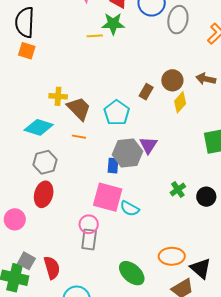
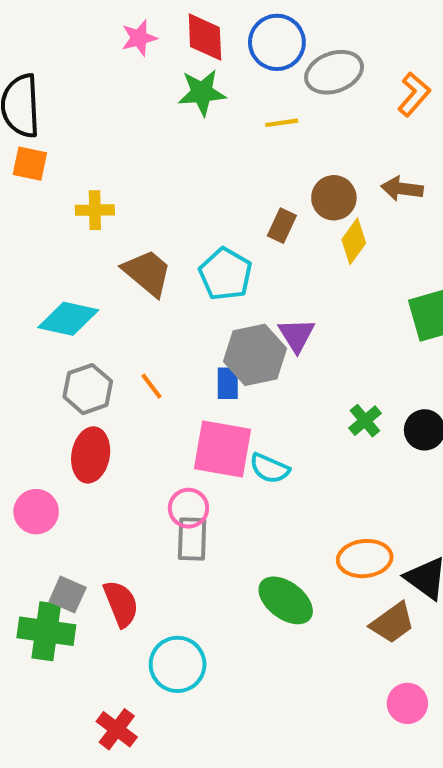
gray ellipse: (178, 20) -> (334, 72), turned 64
yellow line: (95, 36) -> (282, 123), moved
yellow cross: (58, 96) -> (95, 210), moved
orange line: (79, 137) -> (152, 386), moved, turned 48

